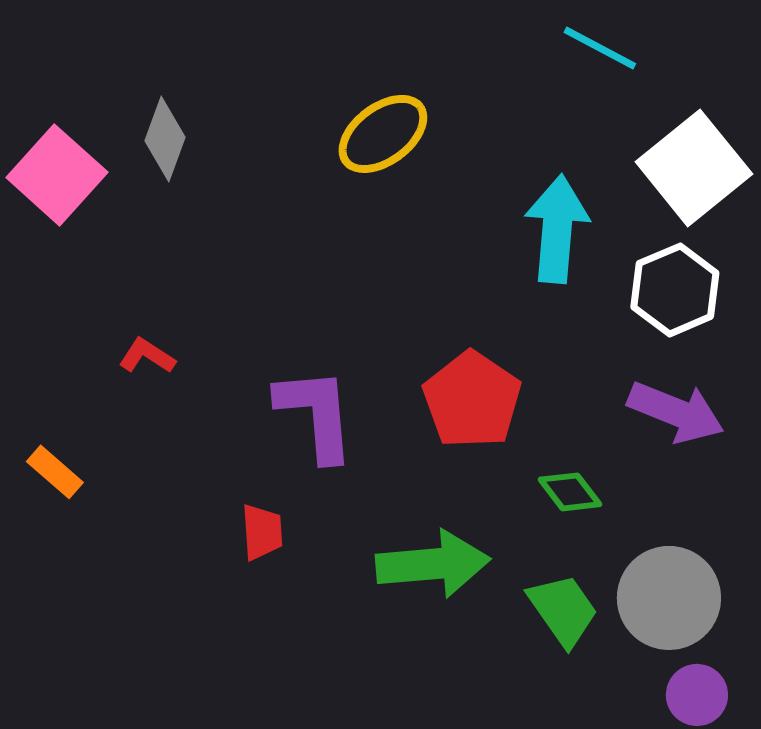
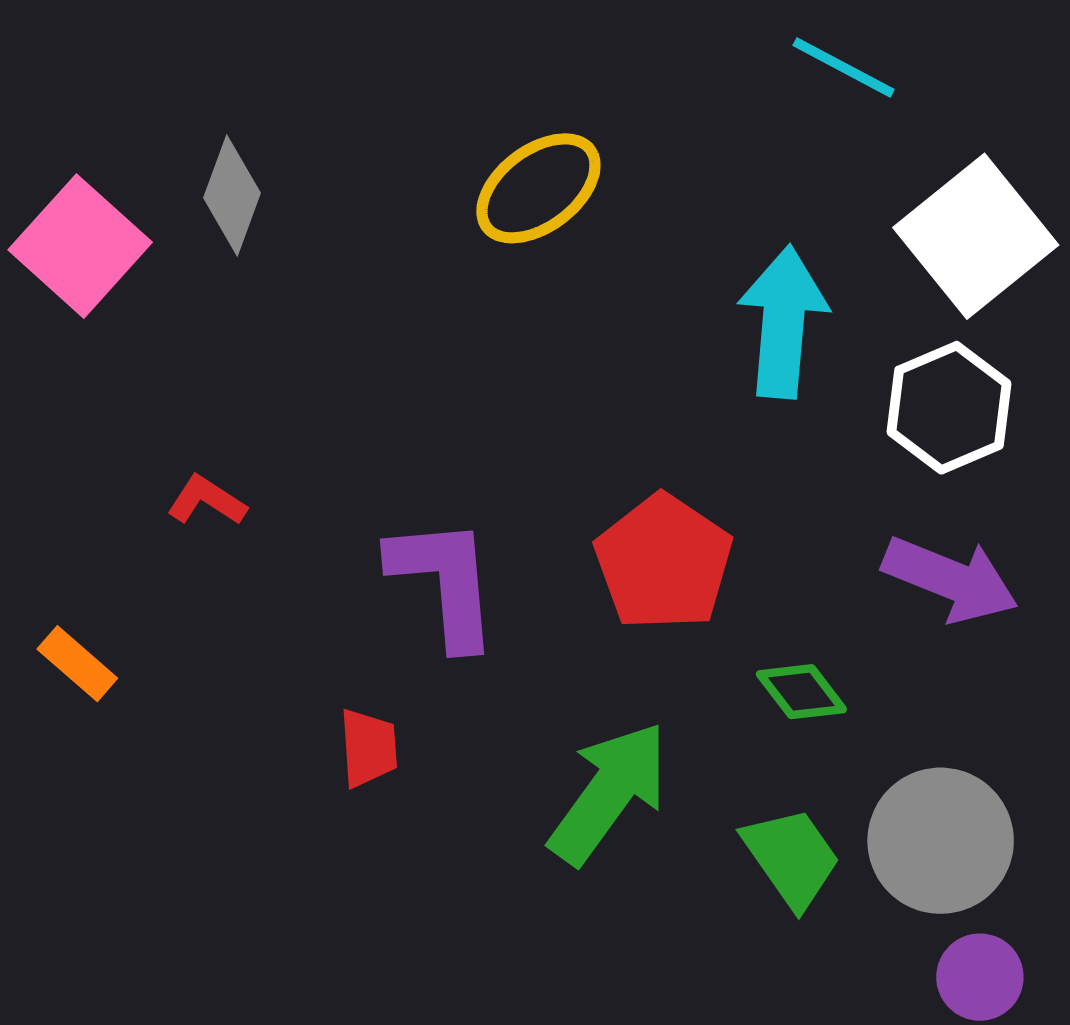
green arrow: (433, 564) -> (609, 793), turned -49

